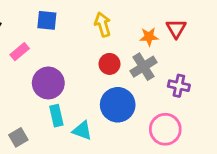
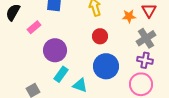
gray cross: (144, 67) -> (146, 38), moved
purple cross: (179, 86) -> (145, 60), moved
cyan rectangle: (56, 116) -> (61, 74), turned 49

